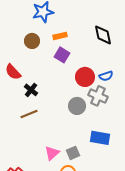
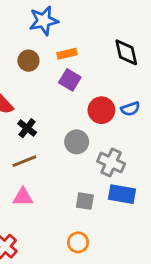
gray cross: (98, 96) -> (111, 163), moved
gray circle: (77, 106) -> (77, 142), moved
pink triangle: (52, 153) -> (23, 197), moved, turned 42
gray square: (73, 153) -> (85, 201), moved, turned 32

